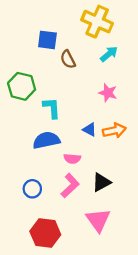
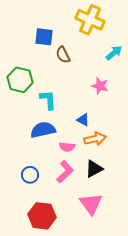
cyan arrow: (109, 54) -> (114, 53), moved
orange arrow: (114, 131) -> (95, 139), moved

